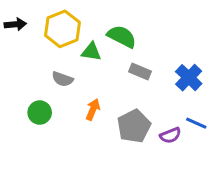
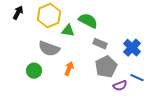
black arrow: (15, 24) -> (18, 13), turned -56
gray semicircle: (62, 79) -> (49, 49), size x1.5
gray pentagon: (134, 126) -> (106, 67), moved

